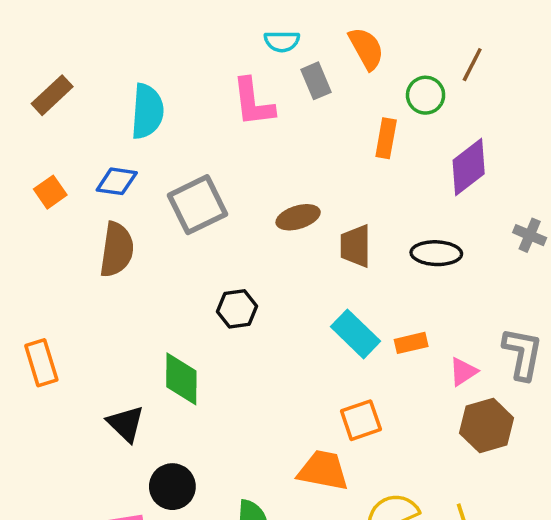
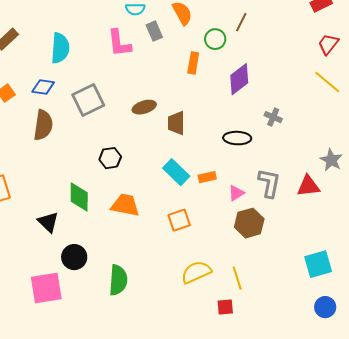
black ellipse: (436, 253) -> (237, 138), moved
orange trapezoid: (323, 470) -> (125, 205), moved

